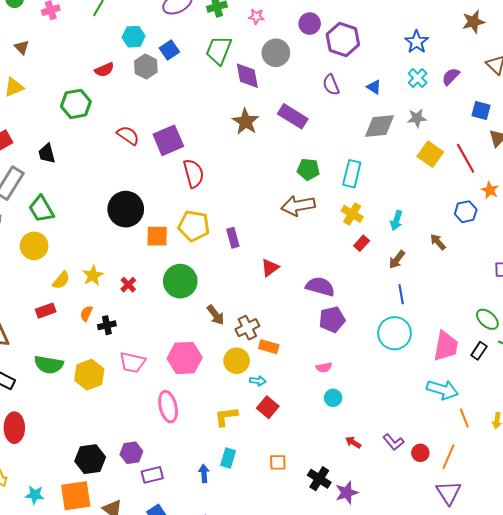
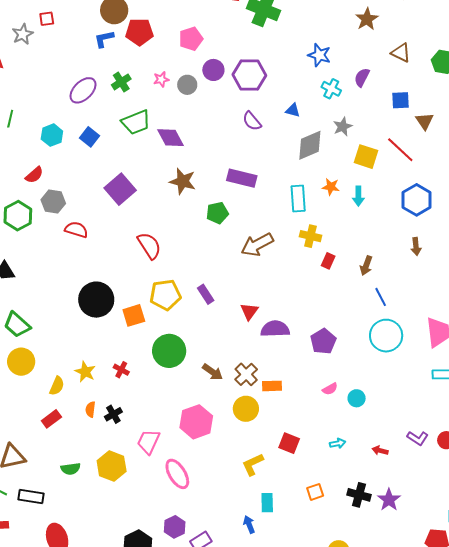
green trapezoid: (219, 50) -> (136, 122), turned -116
gray circle: (276, 53) -> (187, 85), moved, size x0.7
gray hexagon: (146, 67) -> (53, 202), moved
purple rectangle: (293, 116) -> (242, 178), moved
purple square: (168, 140) -> (120, 189), moved
green pentagon: (308, 169) -> (217, 213), moved
orange star: (490, 190) -> (331, 187), moved
blue hexagon: (466, 212) -> (417, 200), size x1.4
cyan arrow: (396, 220) -> (358, 196), moved
brown arrow: (438, 242) -> (416, 247), moved, turned -126
purple semicircle: (320, 287) -> (275, 329), moved
pink trapezoid: (132, 362) -> (149, 442), turned 120
green semicircle: (49, 365) -> (71, 469), size x0.7
cyan arrow: (258, 381) -> (338, 443), moved
cyan circle: (333, 398) -> (357, 398), moved
pink ellipse: (168, 407) -> (177, 474), moved

